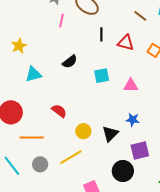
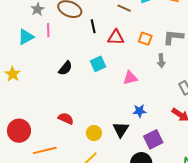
black line: (101, 34) -> (93, 26), moved
yellow star: (19, 46) -> (13, 74), moved
cyan triangle: (33, 74) -> (26, 37), moved
cyan square: (102, 76) -> (98, 64), moved

